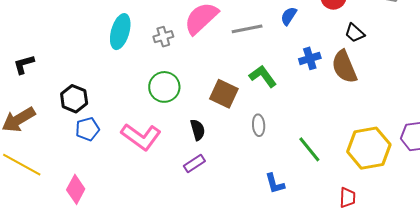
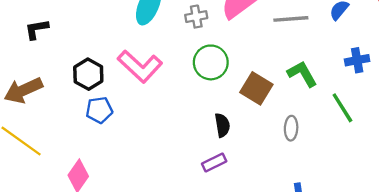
green circle: (164, 87) -> (211, 62), moved
pink L-shape: (141, 137) -> (140, 66), moved
green line: (309, 149) -> (342, 108), moved

